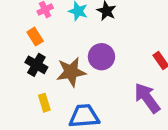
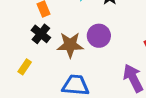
yellow rectangle: (44, 103) -> (25, 67), moved, turned 42

